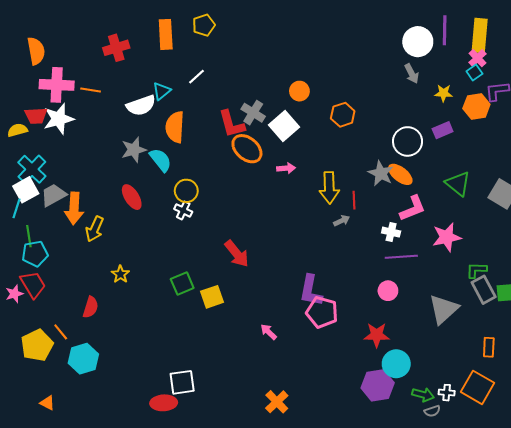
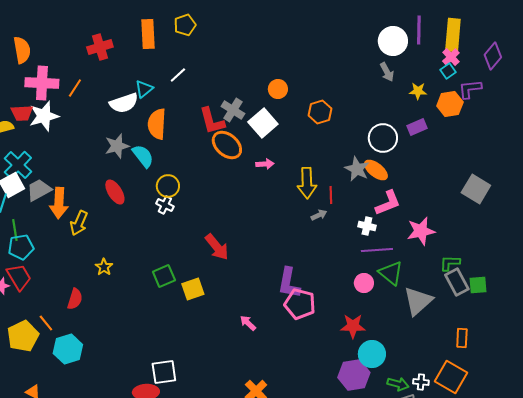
orange line: (91, 90) -> (75, 88), turned -66
green triangle: (458, 184) -> (391, 273), moved

